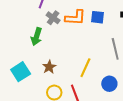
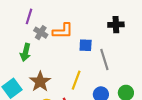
blue square: (97, 17) -> (86, 45), moved
brown star: (49, 67) -> (40, 82), size x1.5

